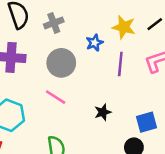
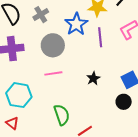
blue star: (95, 43) -> (76, 24), size x1.6
pink line: (56, 97) -> (53, 73), turned -30

